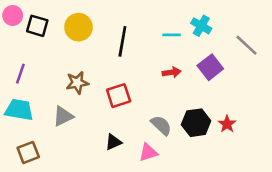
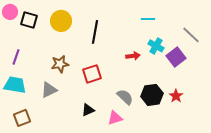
cyan cross: (201, 26) -> (156, 46), moved
cyan line: (172, 35) -> (148, 19), moved
purple square: (210, 67) -> (176, 57), moved

